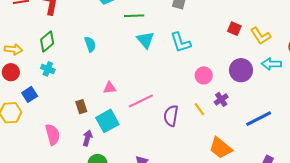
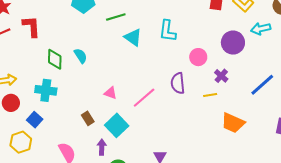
green diamond: (47, 42) -> (55, 59), moved, turned -35
cyan L-shape: (181, 42) -> (168, 31), turned 40
cyan cross: (48, 69) -> (46, 90), size x1.5
pink triangle: (110, 88) -> (110, 93), turned 40
yellow line: (199, 109) -> (210, 95), moved, turned -48
purple semicircle: (171, 116) -> (178, 83), moved

